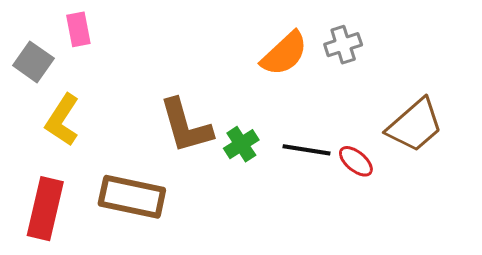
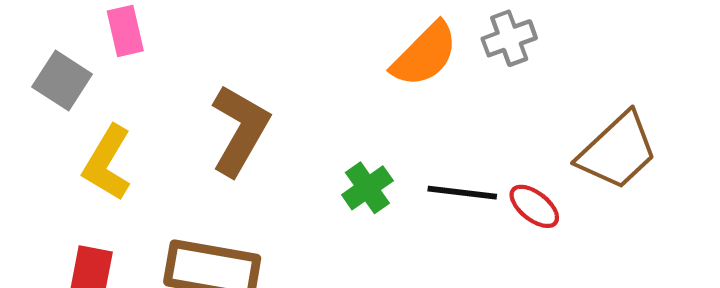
brown L-shape: (186, 126) -> (240, 130), moved, turned -132

